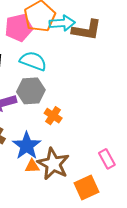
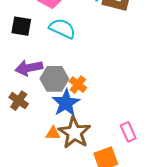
gray hexagon: (31, 91) -> (54, 79), moved
blue star: (27, 146) -> (66, 103), moved

